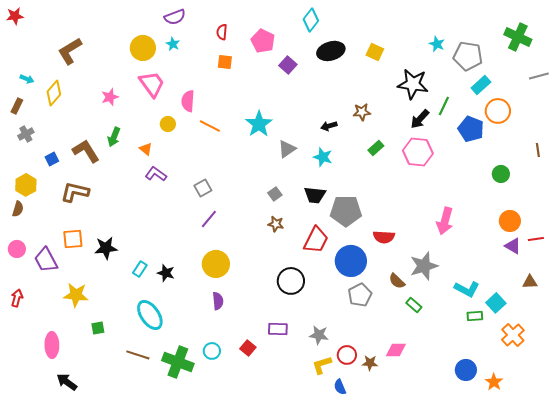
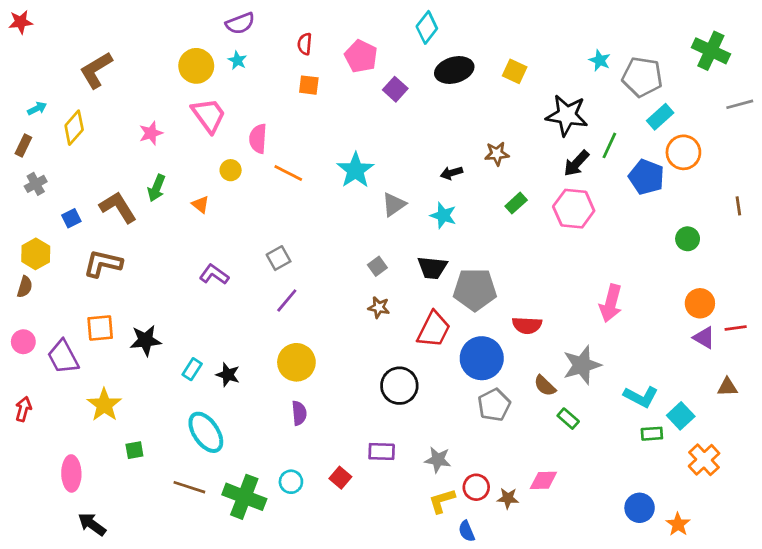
cyan arrow: (27, 79) -> (37, 108), turned -48
purple L-shape: (156, 174) -> (214, 274), moved
yellow star: (76, 295) -> (104, 405), turned 30

